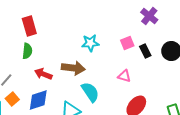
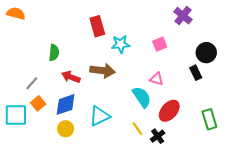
red rectangle: (29, 26) -> (97, 26), moved
black rectangle: (145, 51) -> (196, 73), moved
cyan semicircle: (90, 92) -> (142, 97), moved

